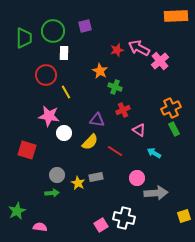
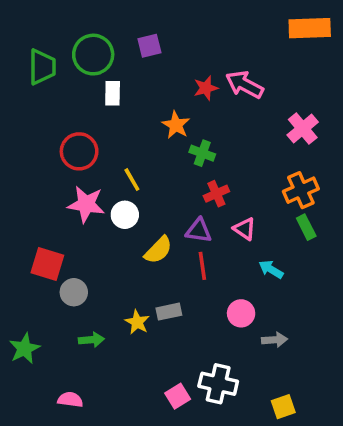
pink cross: (160, 61) -> (303, 128), moved
red circle: (46, 75) -> (79, 151), moved
yellow line: (66, 92) -> (132, 180), moved
purple triangle: (97, 120) -> (199, 231), moved
white circle: (64, 133) -> (125, 215), moved
red line: (115, 151) -> (202, 266), turned 49
gray circle: (57, 175) -> (74, 292), moved
gray arrow: (156, 193) -> (274, 340), size x0.6
green star: (17, 211) -> (24, 349), moved
yellow square: (184, 216) -> (283, 407), moved

